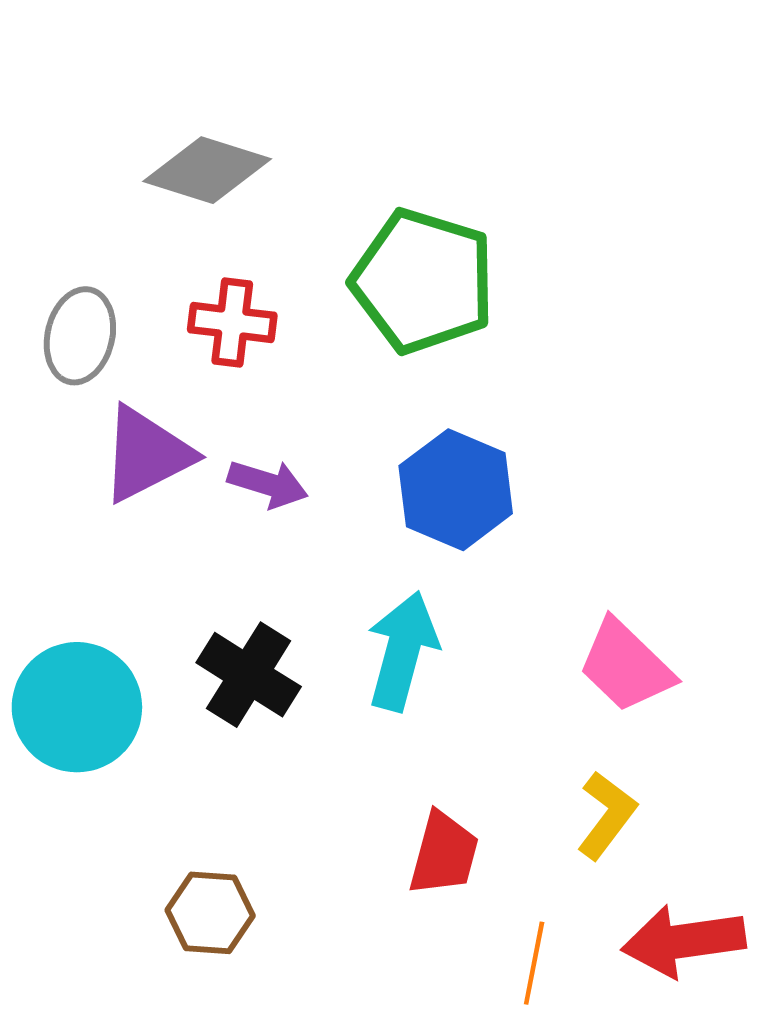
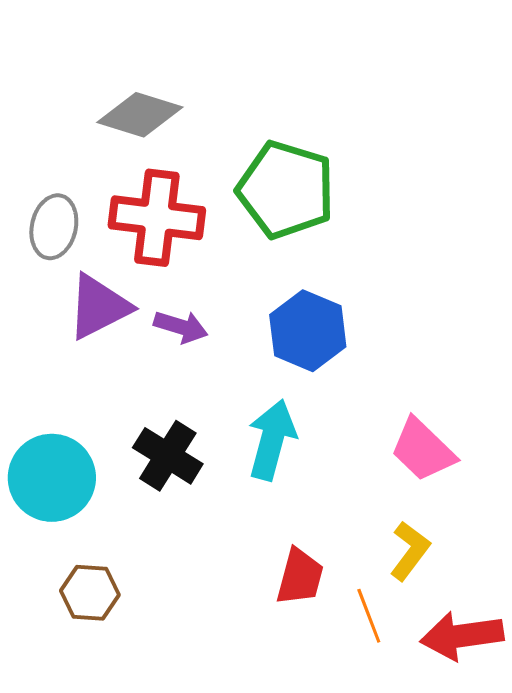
red cross: (232, 323) -> (157, 218), size x1.6
brown hexagon: (210, 913) -> (90, 593), moved
orange line: (534, 963) -> (369, 616), moved, turned -32

